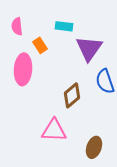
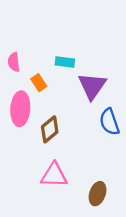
brown diamond: (72, 95) -> (50, 129), moved

